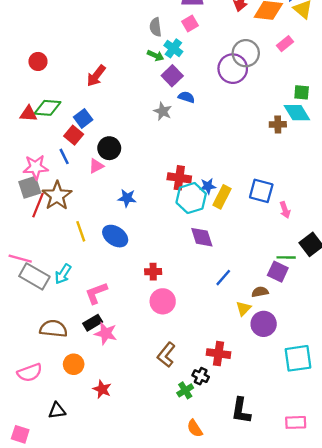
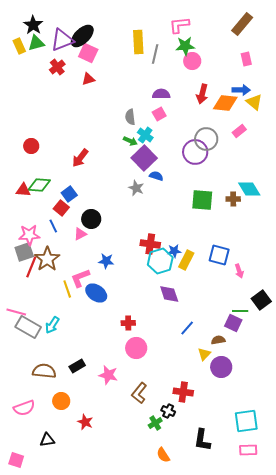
purple square: (172, 76) -> (144, 158), size x1.4
green square: (302, 92) -> (202, 200), moved, size x1.6
pink L-shape: (96, 293) -> (80, 278), moved
pink star: (106, 333) -> (108, 375), moved
cyan square: (298, 358) -> (246, 421), moved

